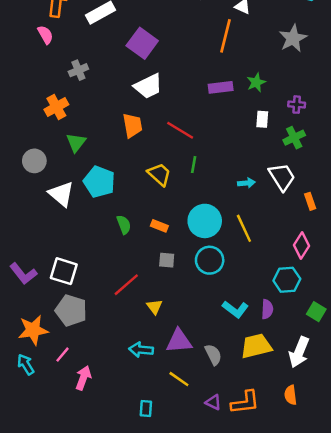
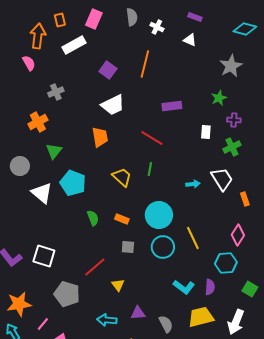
orange line: (226, 36) -> (145, 64), moved
purple square: (142, 43) -> (108, 70), size x0.7
green star: (256, 82) -> (219, 98), moved
red line: (180, 130) -> (152, 138), moved
yellow line: (244, 228) -> (193, 238), moved
gray pentagon: (71, 310) -> (67, 294), moved
purple triangle: (179, 341) -> (138, 313), size x0.7

